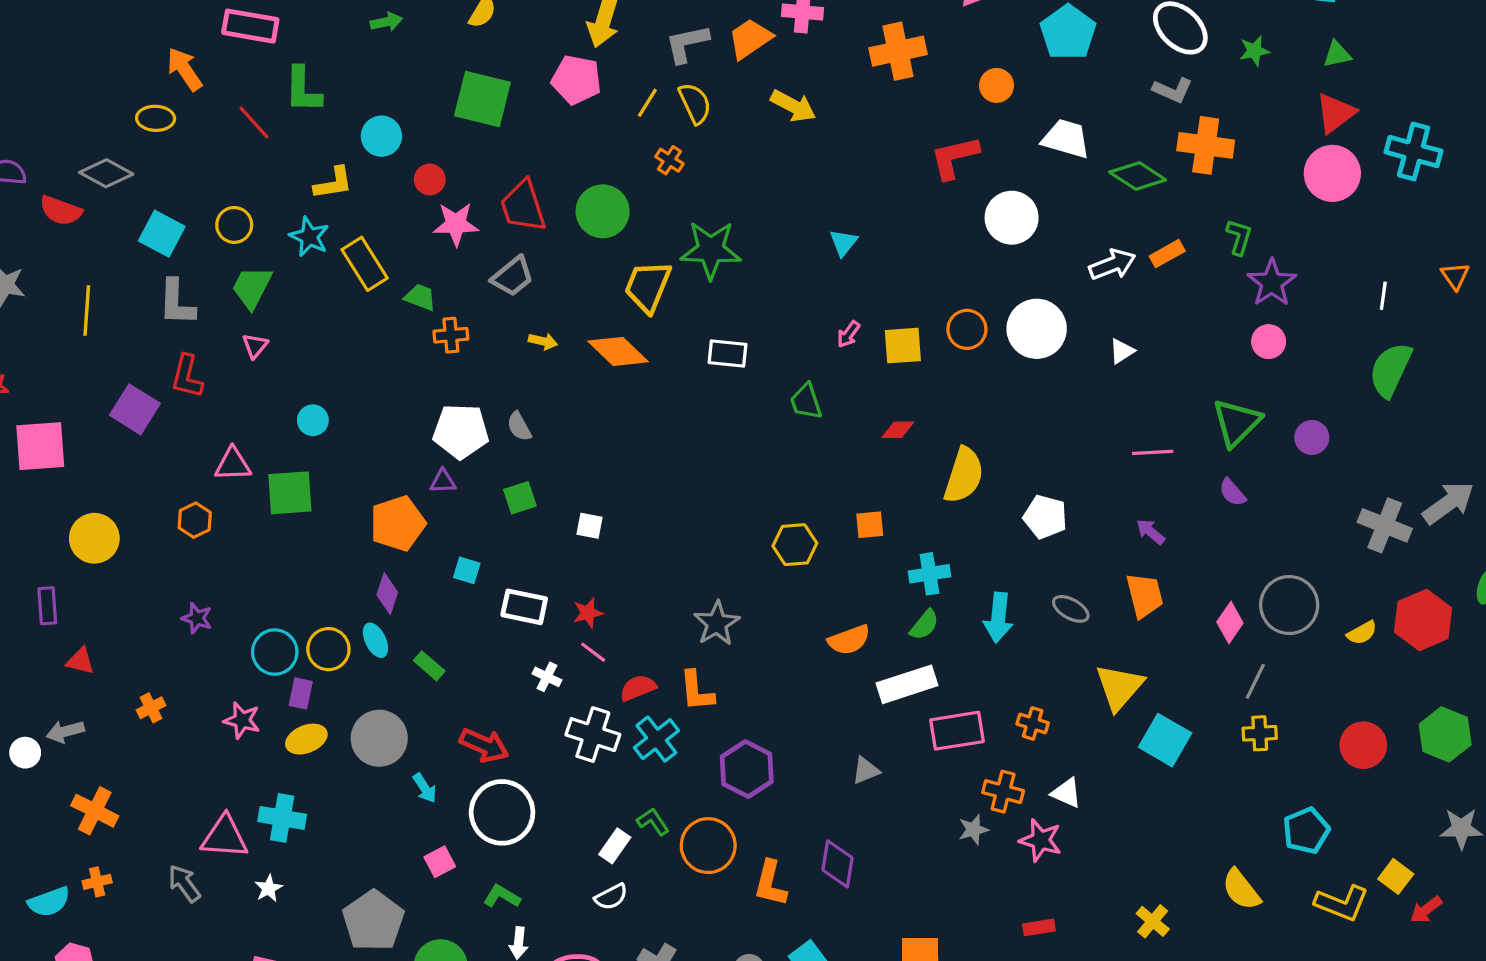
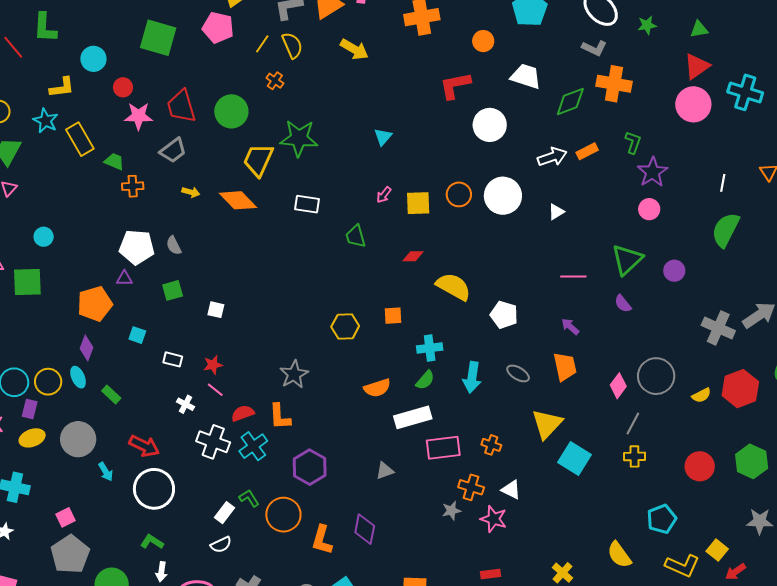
green diamond: (1138, 176) -> (570, 102), turned -56
yellow semicircle: (964, 475) -> (454, 287), turned -81
white rectangle: (524, 607) -> (173, 359), size x0.7
pink square: (440, 862) -> (65, 517), moved

